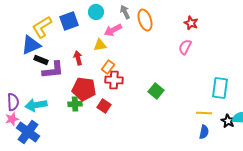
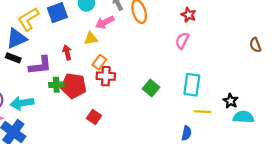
black rectangle: (41, 60) -> (13, 58), moved
cyan rectangle: (220, 88) -> (192, 85), moved
green cross: (75, 104) -> (56, 85), moved
red square: (104, 106) -> (94, 117), moved
black star: (228, 121) -> (231, 101), moved
blue semicircle: (204, 132) -> (186, 133), moved

